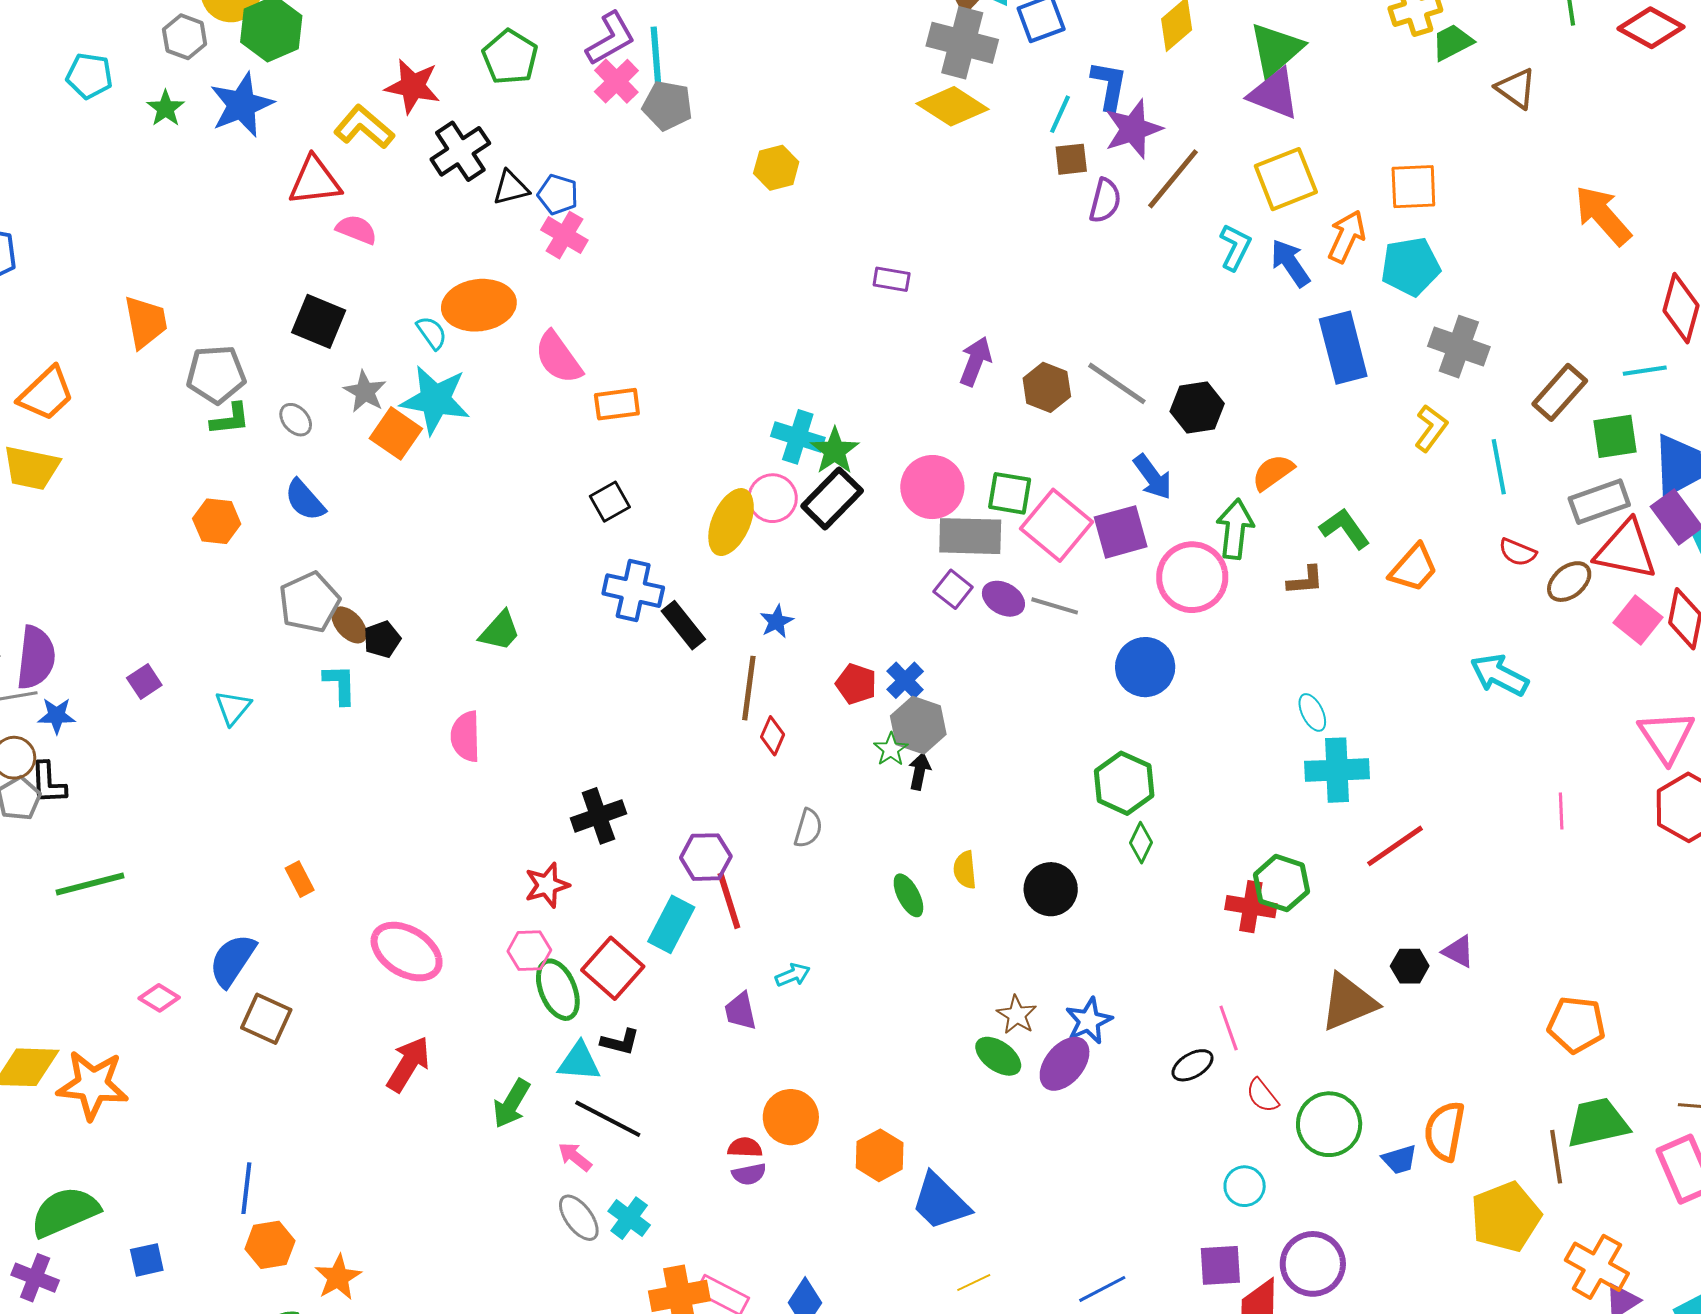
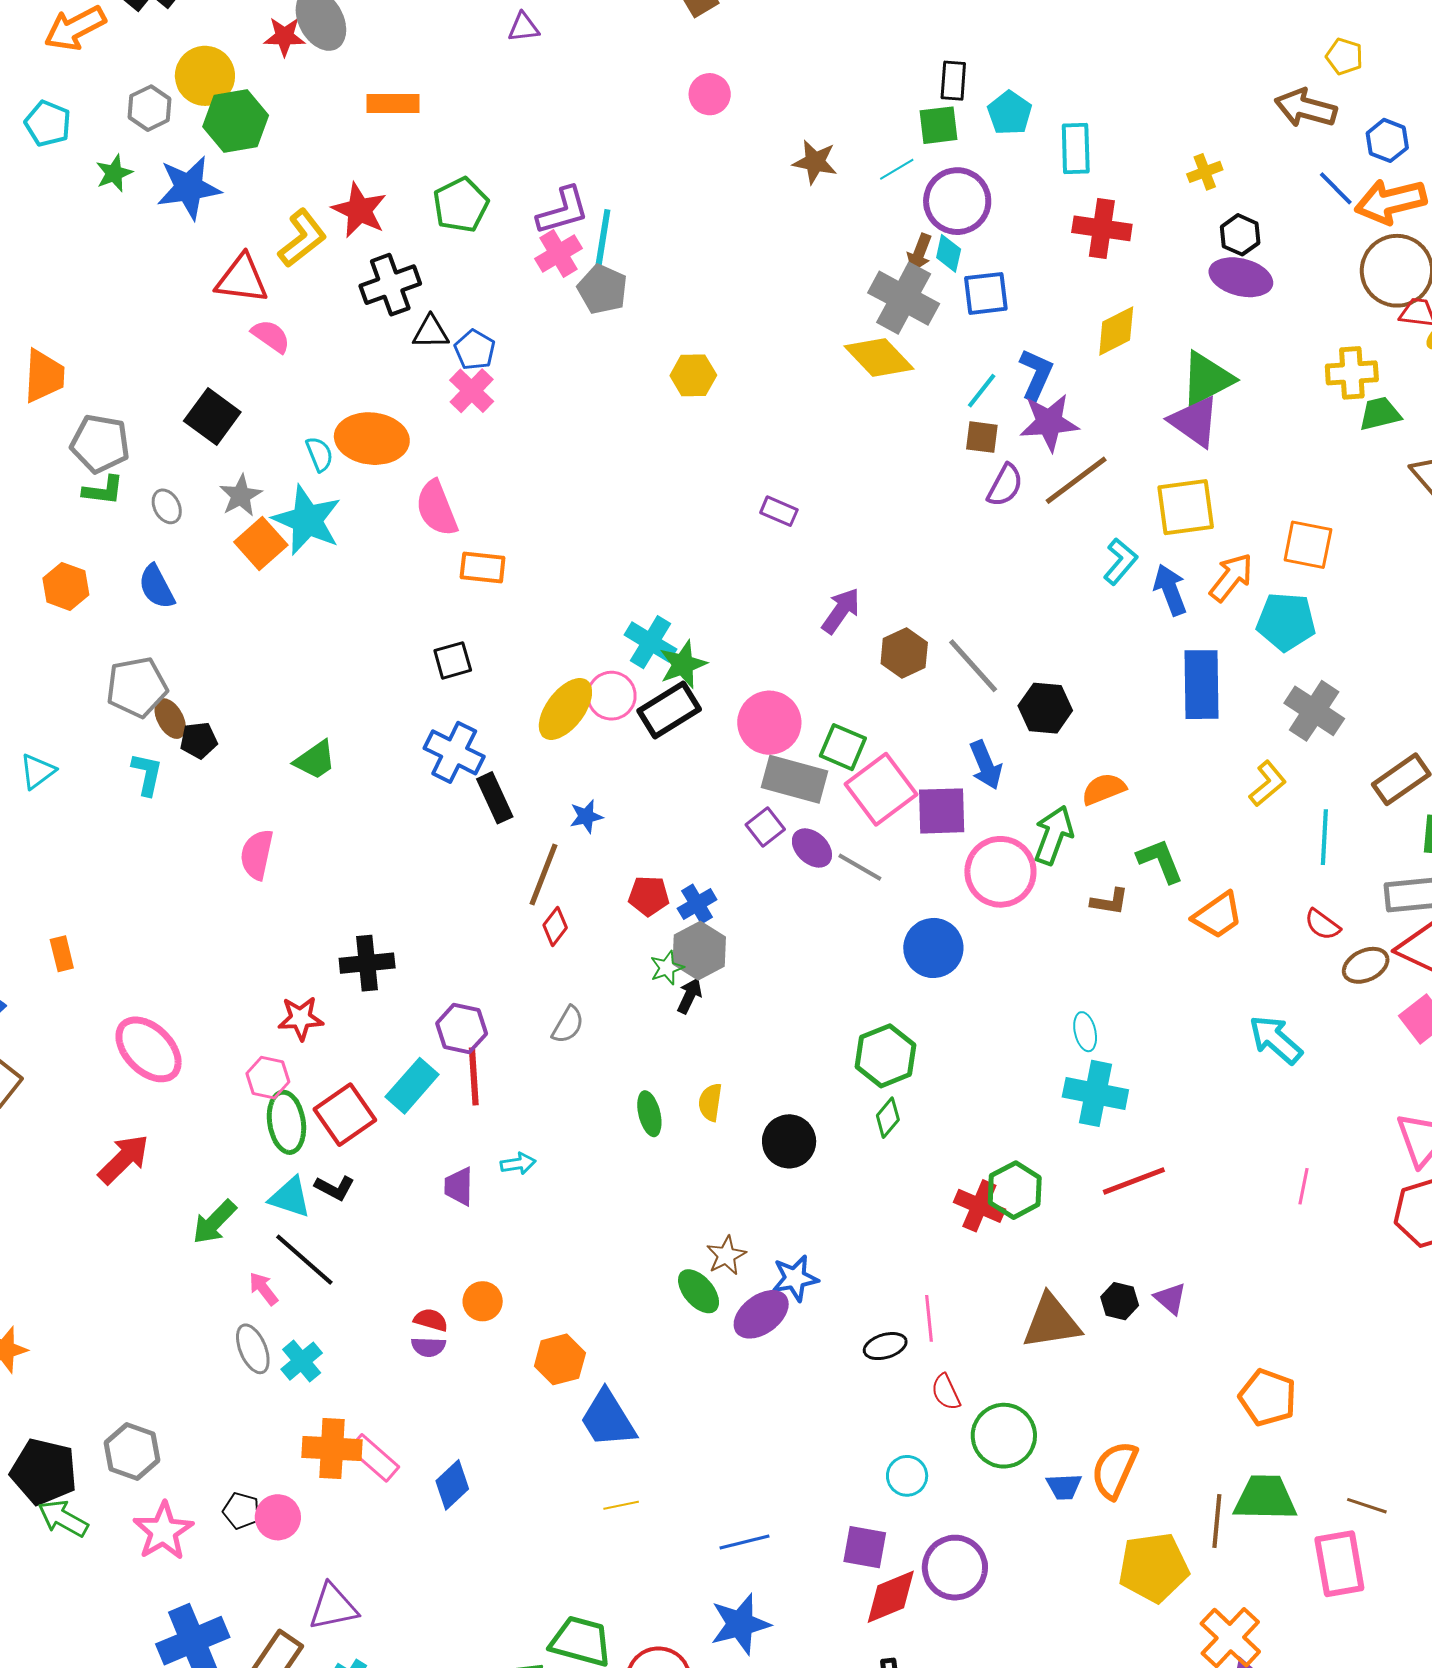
yellow L-shape: (364, 127) -> (302, 238), turned 88
red pentagon: (856, 684) -> (649, 896), turned -30
orange circle: (791, 1117) -> (483, 1301), size x0.7

